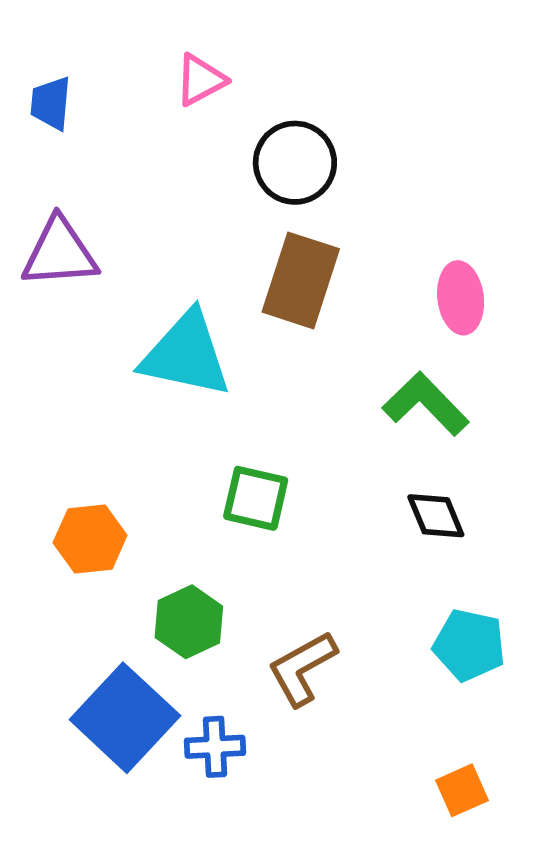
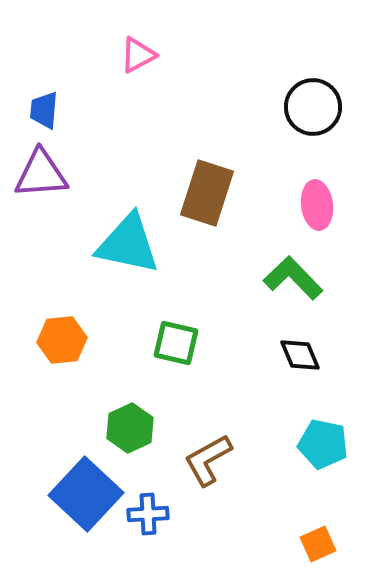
blue trapezoid: (51, 103) -> (44, 110), moved
black circle: (295, 163) -> (313, 107), moved
orange hexagon: (90, 539) -> (62, 340), moved

